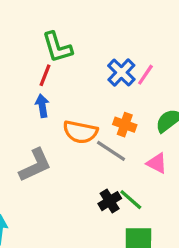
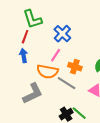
blue cross: (121, 73) -> (62, 34), moved
pink line: (145, 75) -> (56, 55), moved
gray L-shape: (35, 165) -> (33, 93), moved

